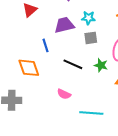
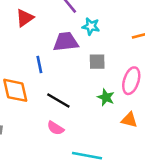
cyan star: (88, 18) -> (91, 26), moved
black line: (73, 64) -> (58, 100), moved

